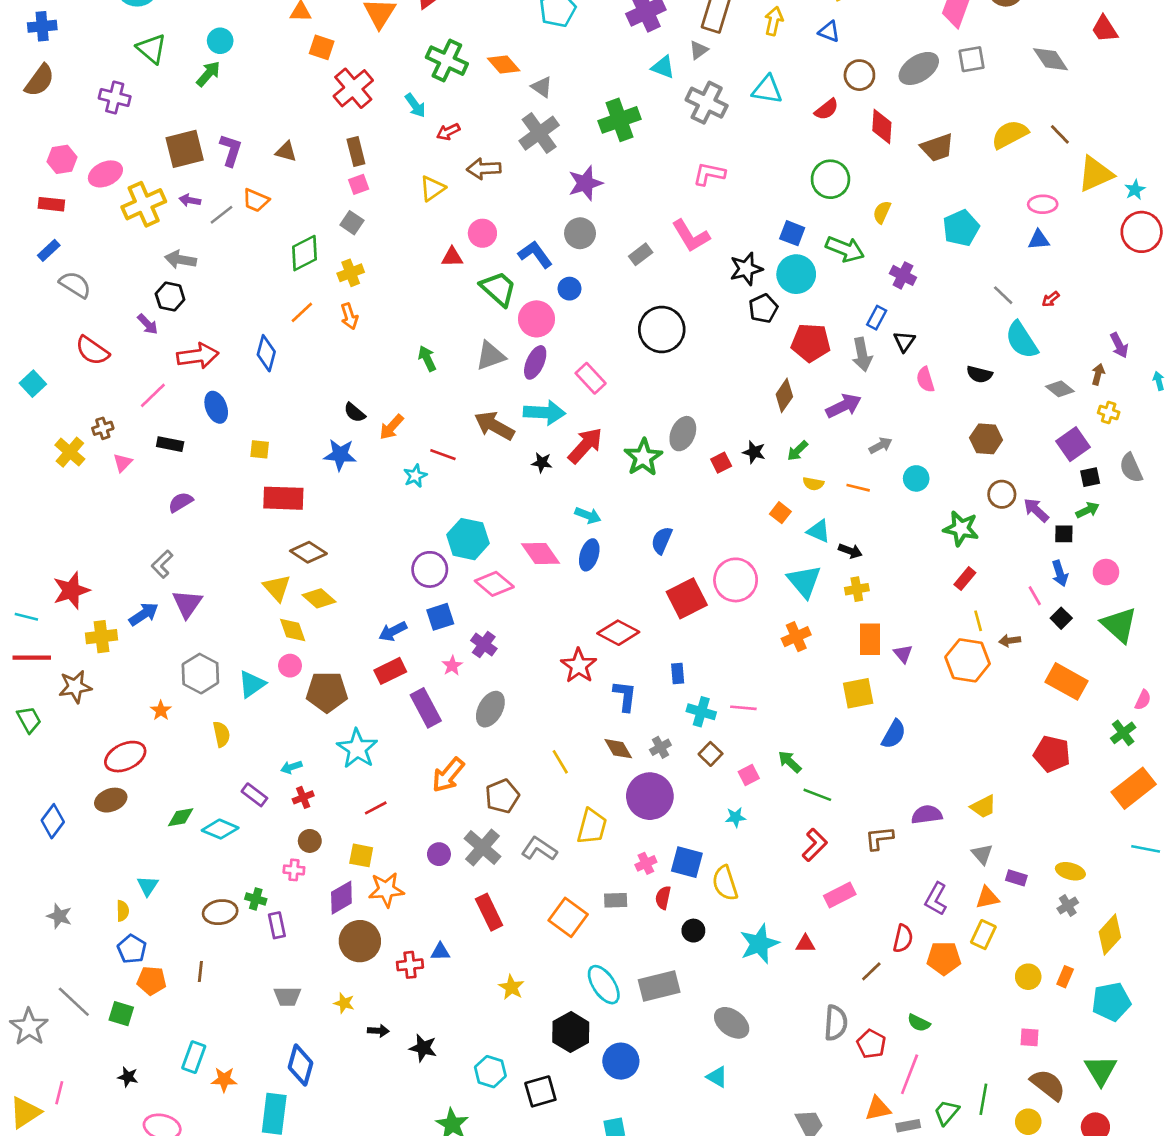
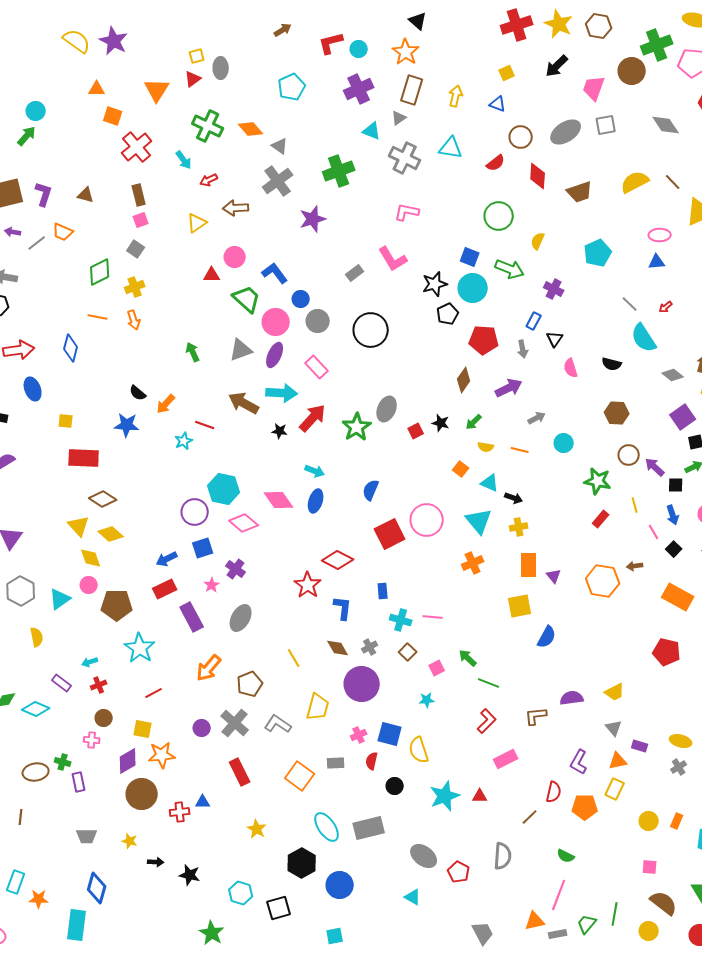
gray circle: (580, 233) -> (318, 321), moved
orange line: (302, 312) -> (98, 317), turned 54
gray arrow: (862, 355) -> (523, 349), size x0.7
yellow line: (978, 621) -> (635, 505), moved
red pentagon: (871, 1044) -> (459, 872), moved

